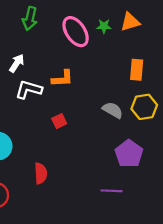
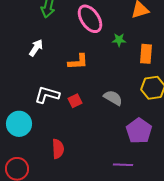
green star: (104, 26) -> (119, 40), moved
white L-shape: (29, 89) -> (47, 95), moved
gray semicircle: (113, 110) -> (113, 98), moved

